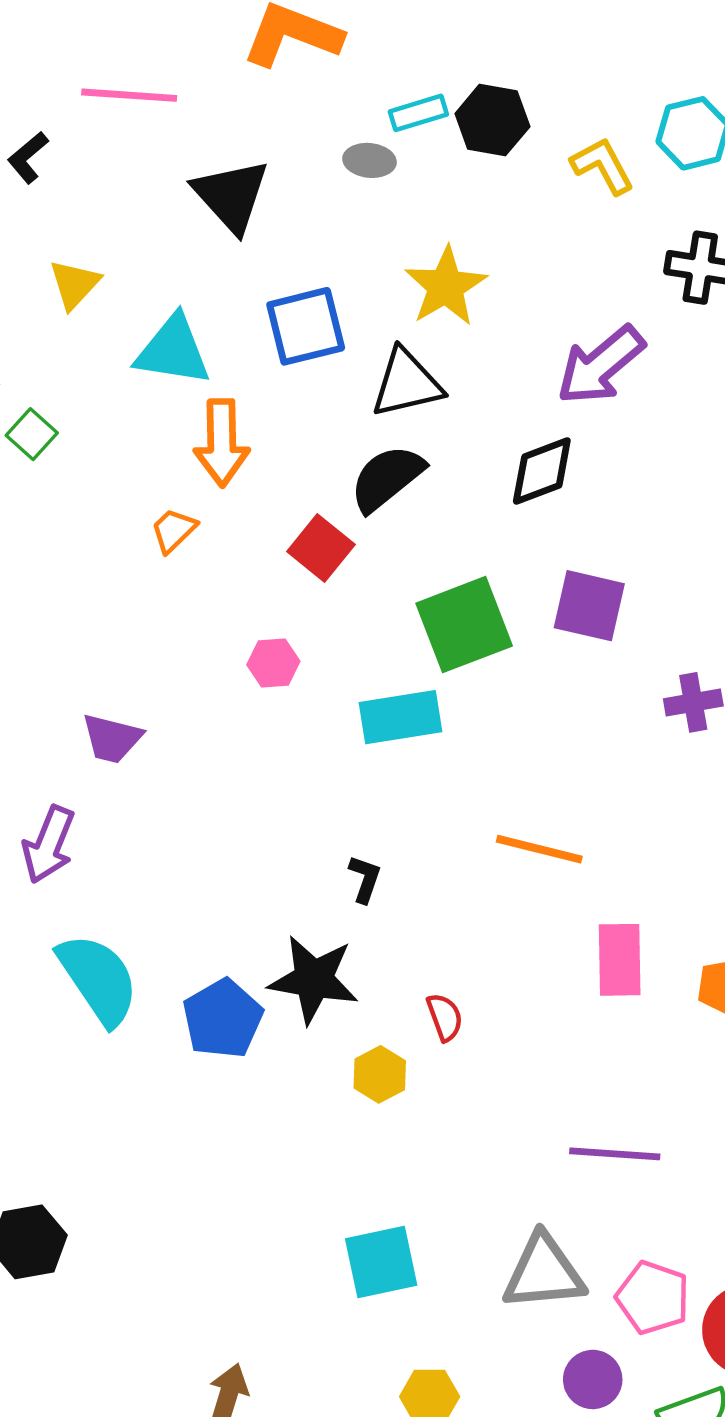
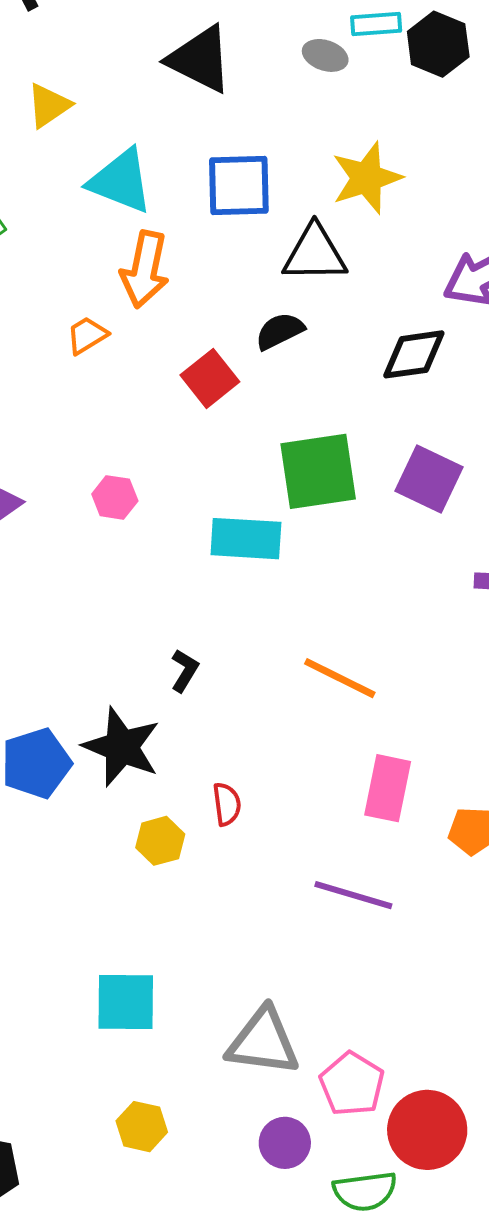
black triangle: (231, 196) -> (200, 59), turned -34
black semicircle: (387, 478) -> (280, 331), size x0.7
pink hexagon: (273, 663) -> (115, 497), moved
purple line: (615, 1154) -> (353, 895), moved

